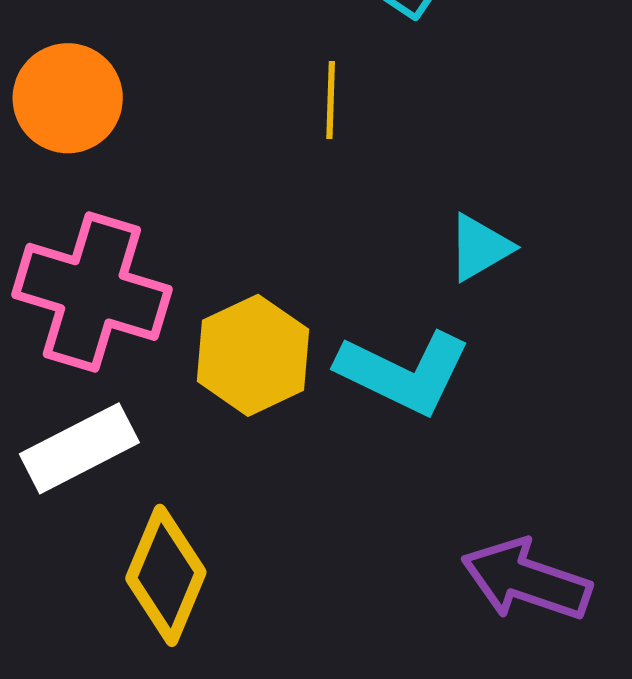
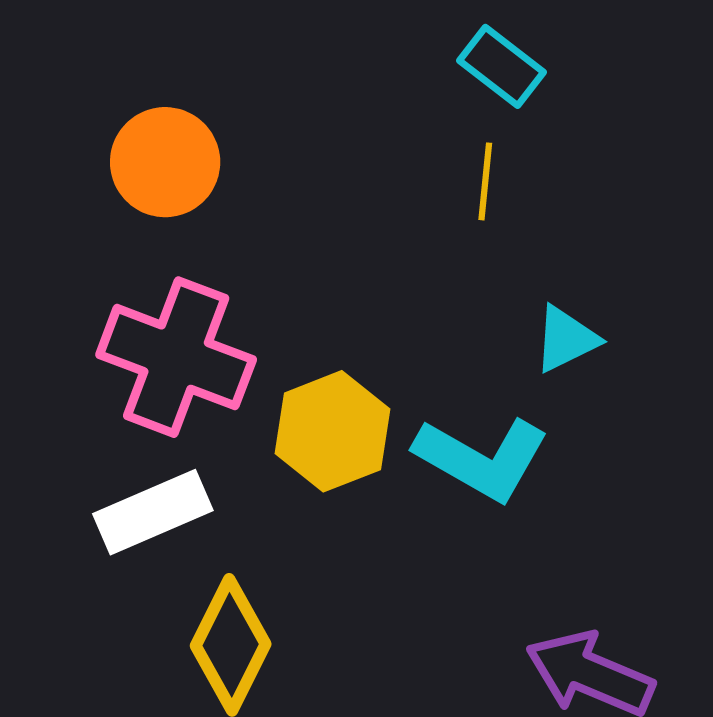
yellow line: (331, 100) -> (485, 181), moved

